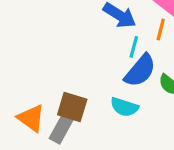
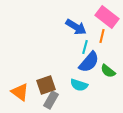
brown square: (72, 107) -> (46, 85), turned -36
gray rectangle: (61, 129) -> (51, 100), moved

